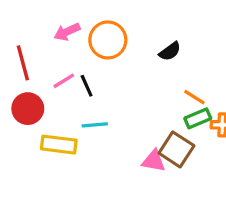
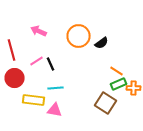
pink arrow: (67, 32) -> (38, 31), turned 49
orange circle: (108, 40) -> (78, 36), moved
pink triangle: (154, 161) -> (54, 110), moved

